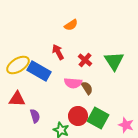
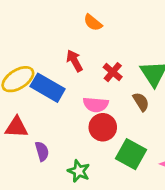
orange semicircle: (71, 25) -> (93, 23), turned 72
brown semicircle: (87, 88) -> (141, 102), moved
red circle: (78, 116) -> (103, 127), moved

